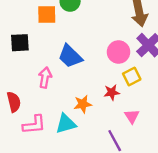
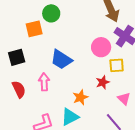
yellow square: (132, 76) -> (117, 65), turned 35
red semicircle: (14, 102) -> (19, 89), moved

